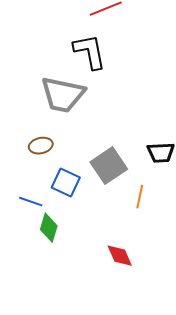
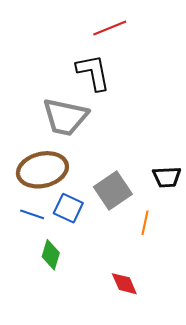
brown ellipse: (41, 146) -> (42, 170), size x2.0
blue line: (31, 202) -> (32, 214), moved

